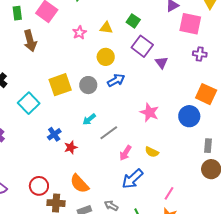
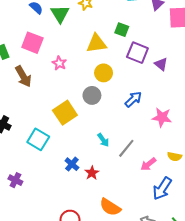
yellow triangle: (106, 28) -> (96, 44), size x1.5
pink star: (79, 33) -> (59, 63), moved
blue arrow: (116, 80) -> (133, 99), moved
gray circle: (88, 85) -> (92, 95), moved
cyan arrow: (89, 119) -> (103, 140), turned -72
pink arrow: (125, 153) -> (148, 164), turned 35

